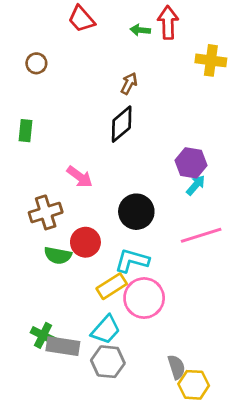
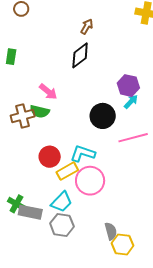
black circle: (136, 212) -> (103, 116), moved
red circle: (85, 242) -> (50, 157), moved
green semicircle: (58, 255) -> (40, 111), moved

